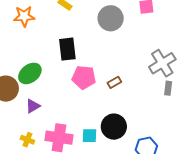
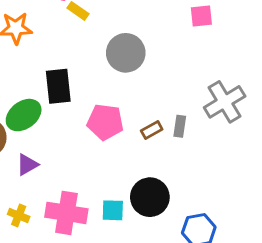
gray circle: (111, 18) -> (126, 53), moved
black rectangle: (67, 49) -> (58, 86), moved
gray rectangle: (168, 88) -> (180, 126), moved

